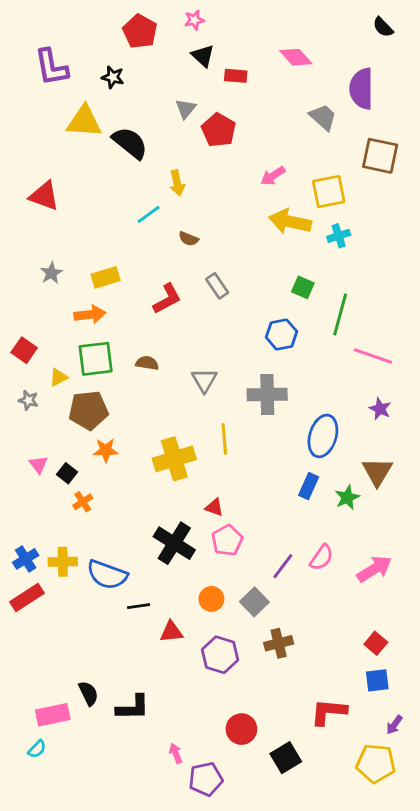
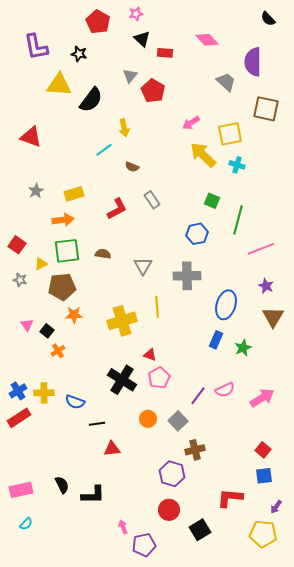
black semicircle: (130, 143) -> (91, 100), turned 88
yellow arrow: (290, 222) -> (203, 155), turned 32
cyan cross: (339, 236) -> (237, 165), turned 35
pink line: (373, 356) -> (261, 249), turned -40
brown triangle: (377, 472) -> (273, 317), moved
pink semicircle: (322, 557) -> (225, 390), turned 30
blue semicircle: (107, 575) -> (75, 402), size x0.7
red triangle: (171, 632) -> (112, 449), moved
purple hexagon: (220, 655) -> (172, 474), moved
pink rectangle: (53, 715) -> (21, 490), moved

